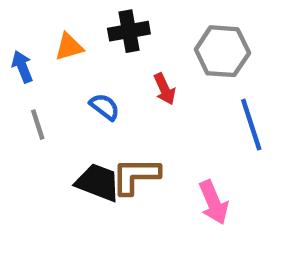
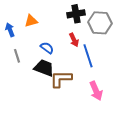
black cross: (129, 31) -> (76, 14), moved
blue line: (251, 125) -> (88, 56), moved
black trapezoid: (98, 182) -> (44, 68), moved

